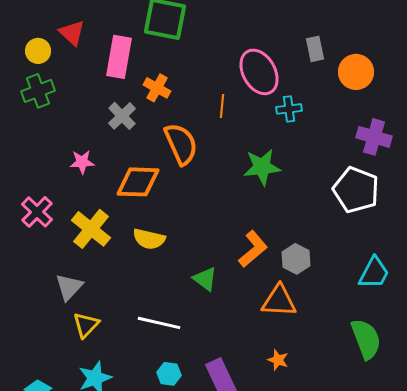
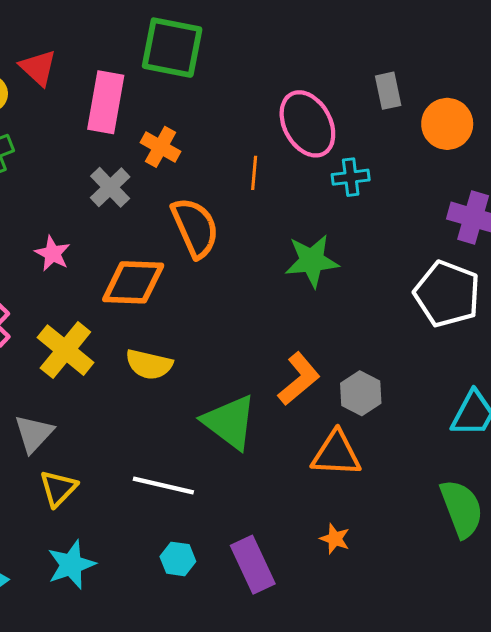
pink star: (82, 162) -> (52, 254), turned 30
green triangle: (205, 279) -> (230, 422), size x1.6

